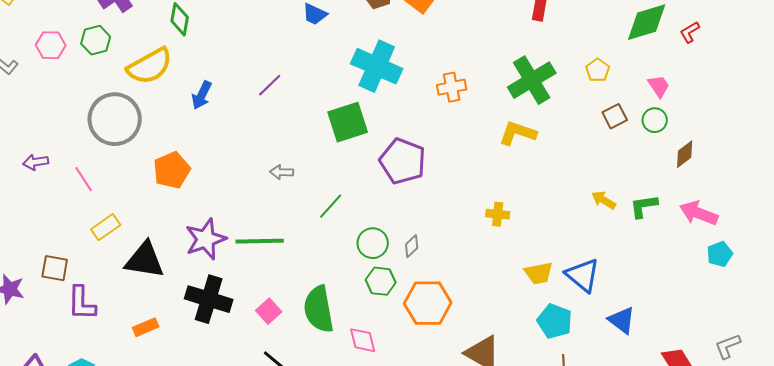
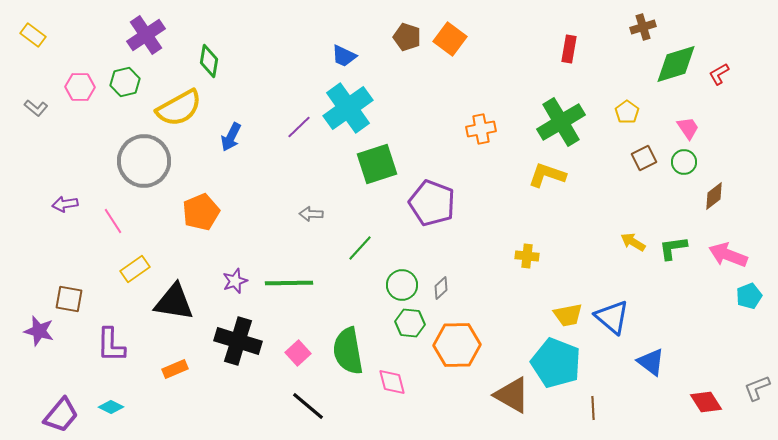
cyan cross: (377, 66) -> (348, 108), moved, turned 30
purple star: (206, 239) -> (235, 281), size x0.6
brown square: (55, 268) -> (69, 299), moved
cyan pentagon: (555, 321) -> (556, 363), moved, size x1.4

